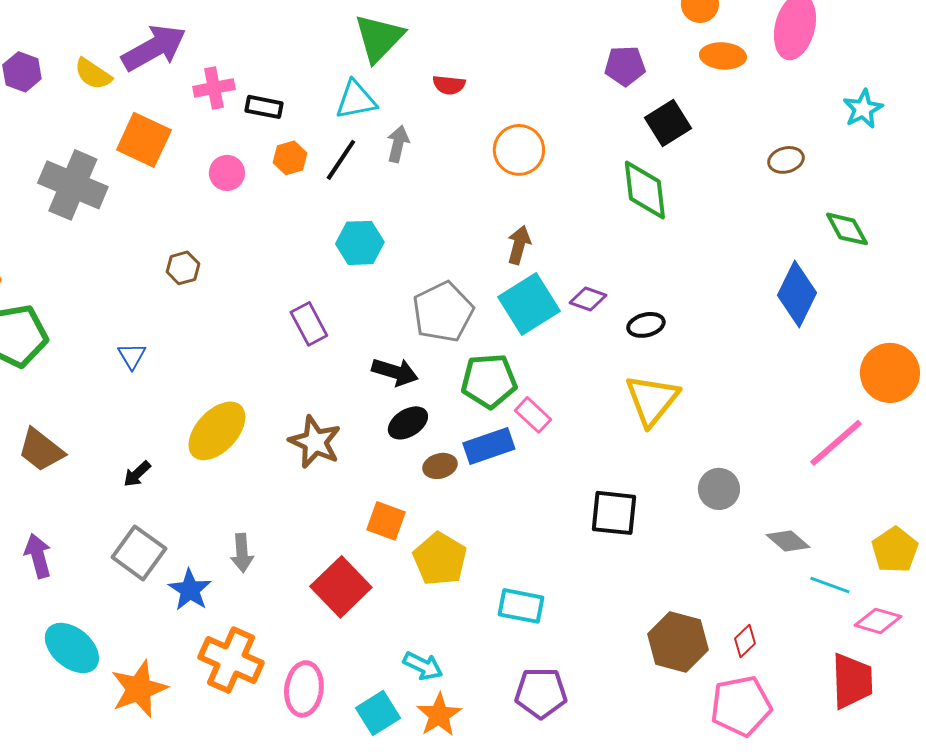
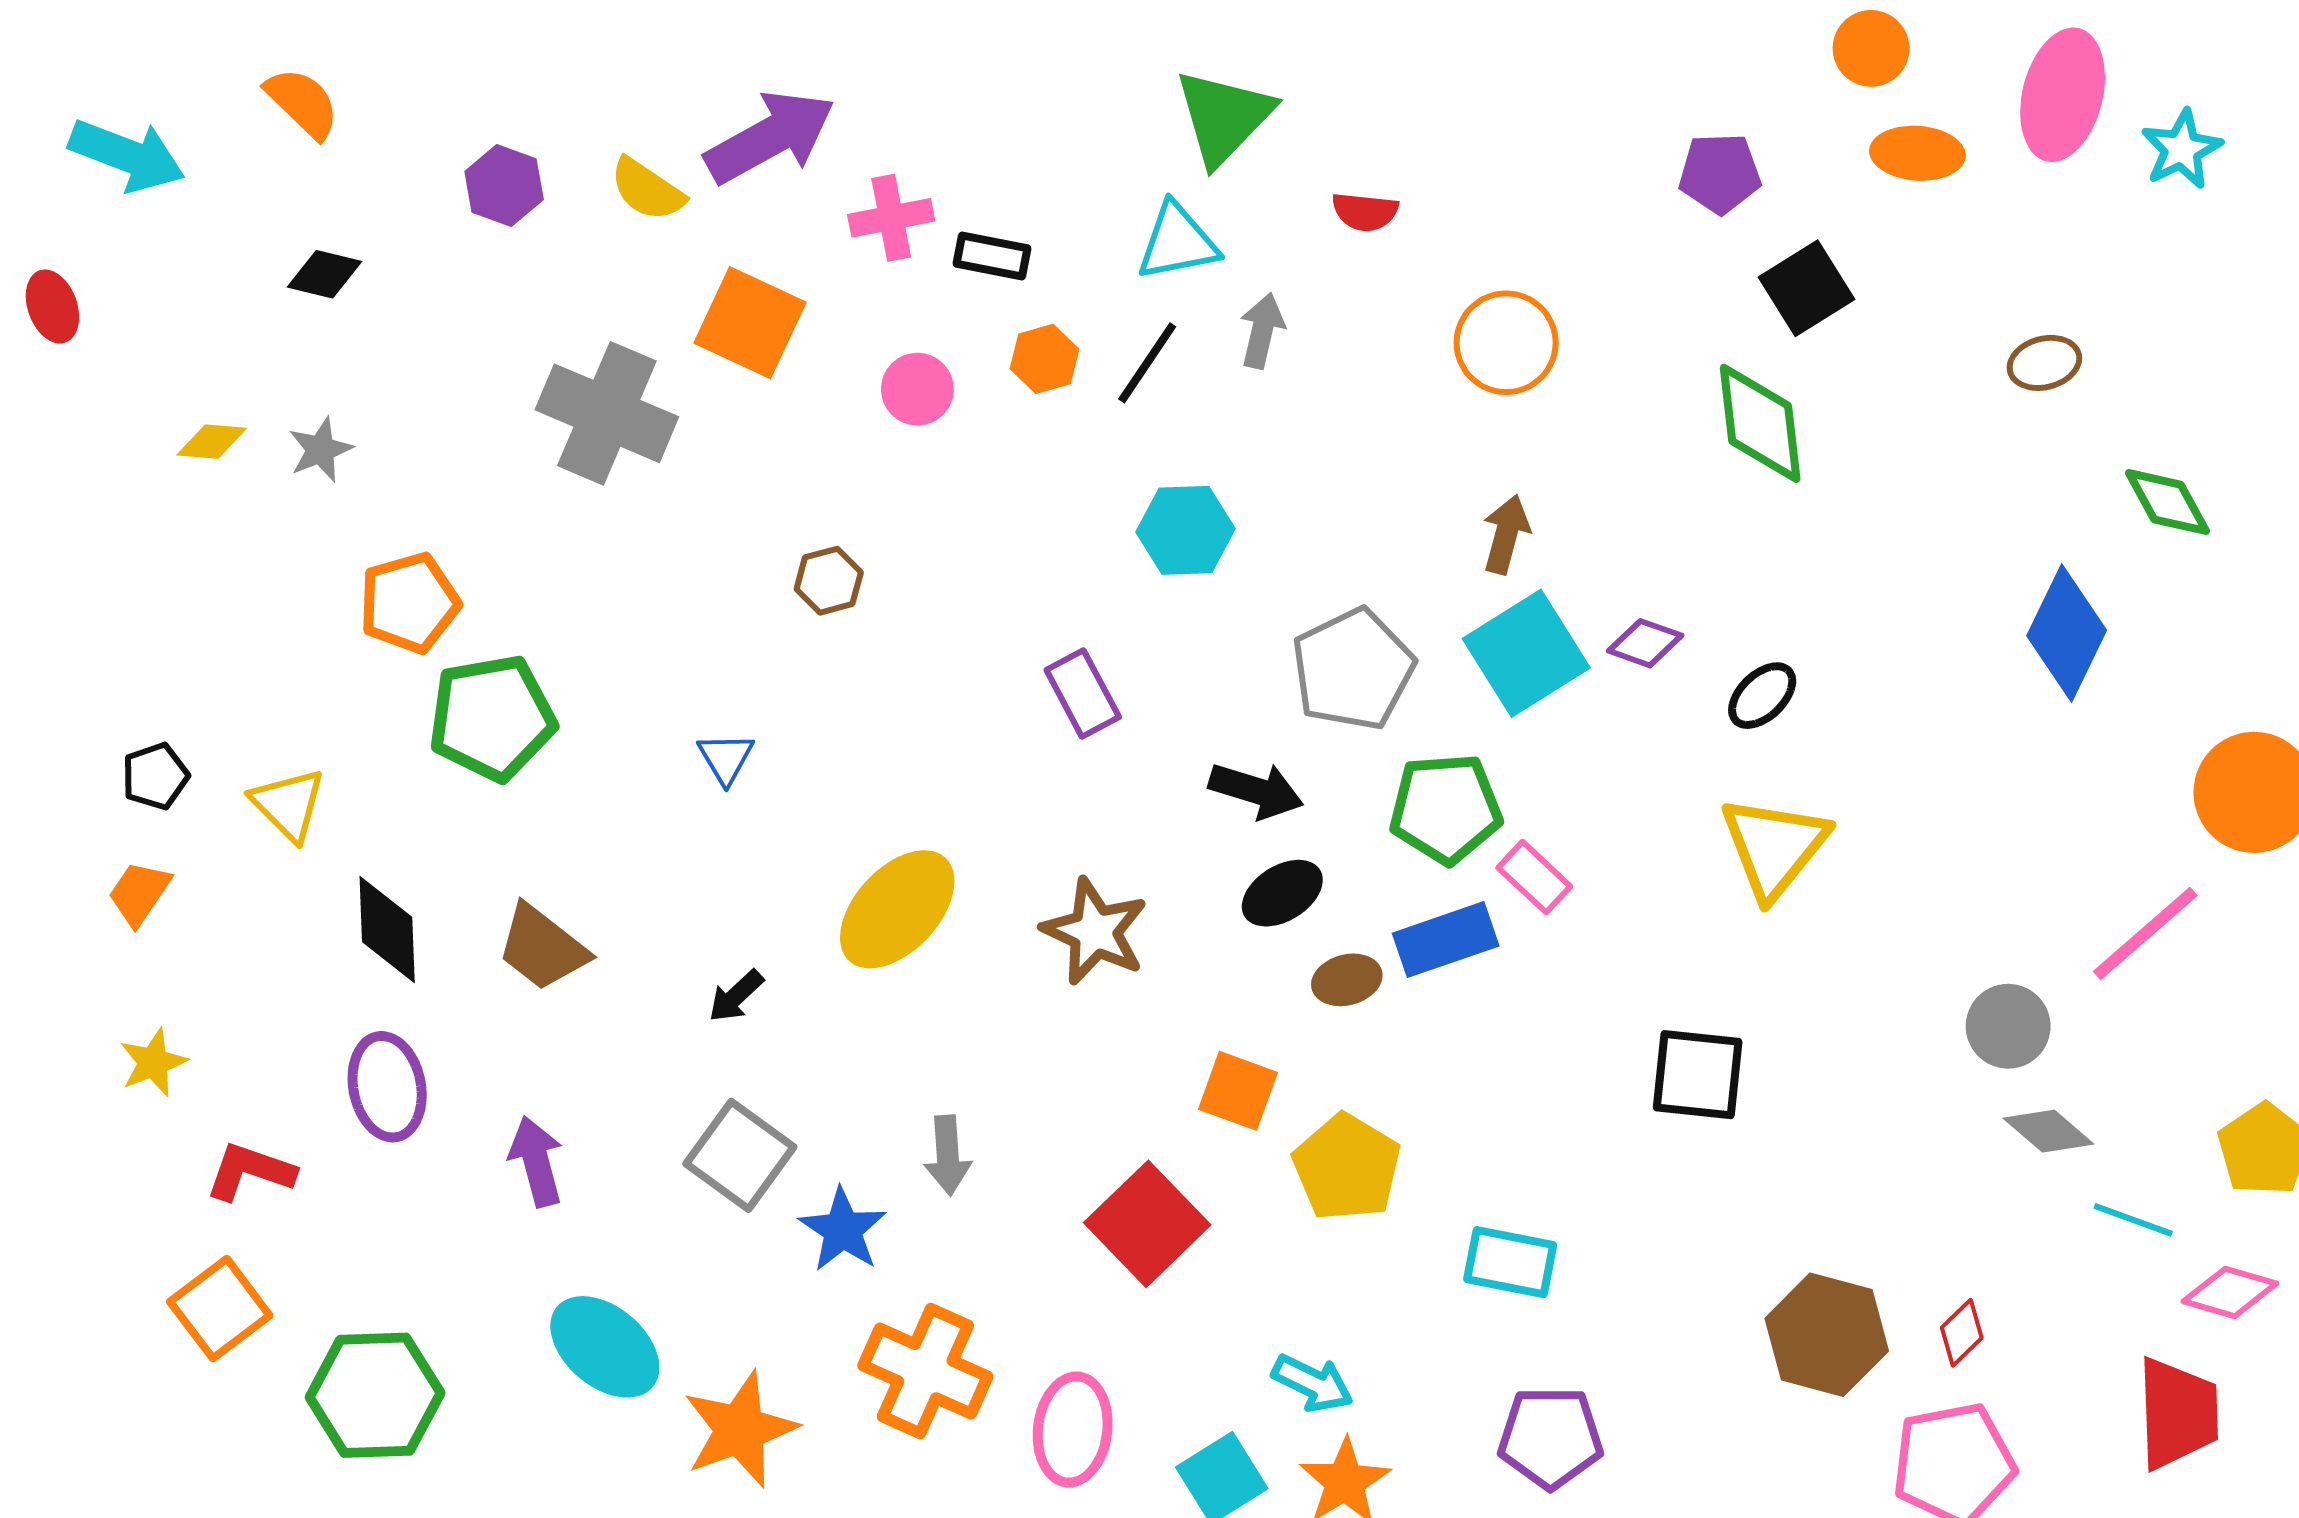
cyan star: (863, 109) -> (2182, 149), moved
black ellipse: (646, 325) -> (1762, 696), turned -30
gray circle: (719, 489) -> (2008, 1026), moved

